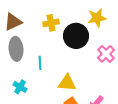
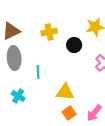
black circle: (76, 36) -> (74, 45), size x0.6

